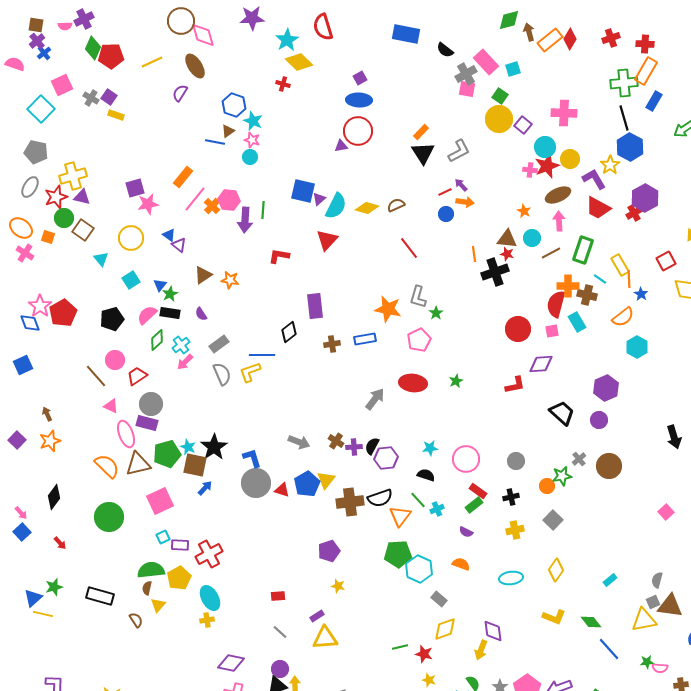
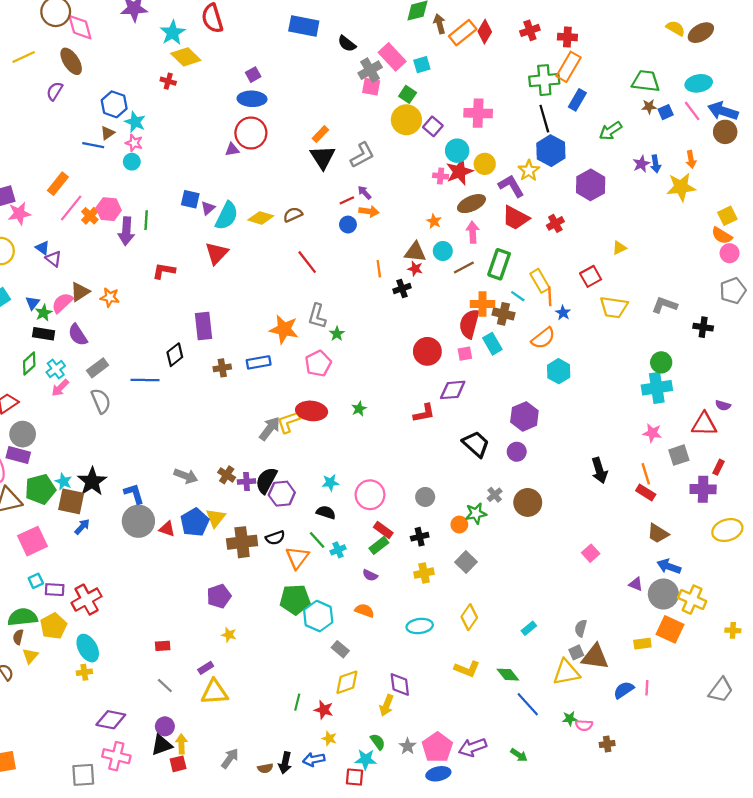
blue square: (303, 191) -> (190, 199), size x0.7
purple hexagon: (645, 198) -> (591, 185), moved
black cross: (495, 272) -> (402, 289), size x0.6
purple semicircle: (201, 314) -> (78, 335), size x1.5
pink semicircle: (147, 315) -> (62, 303), moved
yellow L-shape: (250, 372) -> (288, 422), moved
black semicircle: (372, 446) -> (266, 480), size x1.4
black semicircle: (380, 498) -> (275, 538), size x0.7
green line: (400, 647) -> (297, 702), turned -63

